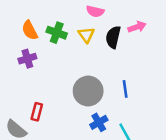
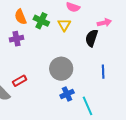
black semicircle: (113, 37) -> (92, 38), moved
blue line: (125, 89) -> (103, 72), moved
red rectangle: (37, 112) -> (20, 81), turned 40

